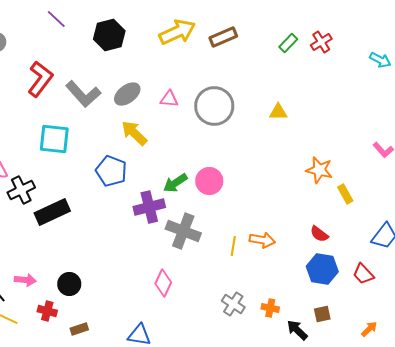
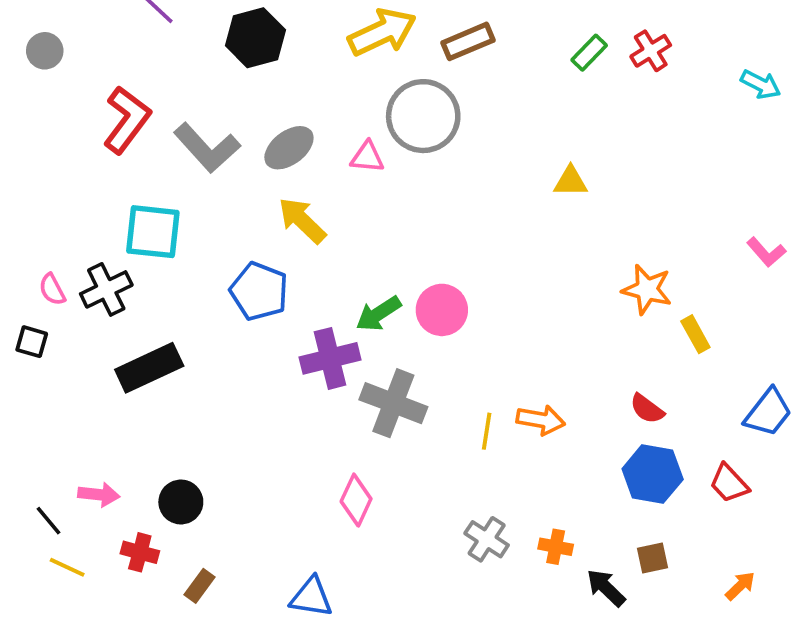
gray circle: (214, 106) -> (423, 116), moved
black cross: (21, 190) -> (106, 289), moved
brown rectangle: (79, 329) -> (199, 586), turned -36

